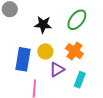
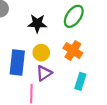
purple triangle: (57, 70) -> (44, 73), moved

